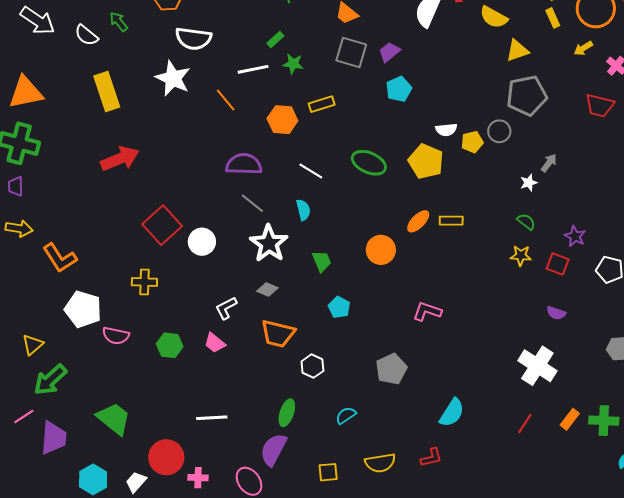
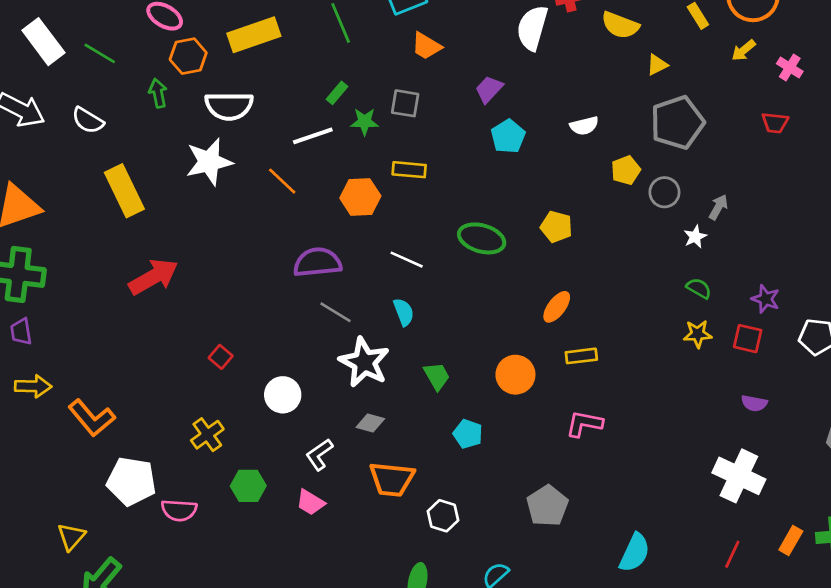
green arrow: (119, 22) -> (158, 93), moved, turned 35
yellow triangle: (517, 51) -> (657, 65), size x0.7
gray square: (351, 52) -> (405, 103), moved, size x0.7
white star: (173, 78) -> (209, 162), turned -30
yellow rectangle: (322, 104) -> (409, 170), turned 30
red trapezoid: (600, 106) -> (775, 123), size x0.7
white semicircle: (446, 130) -> (584, 126), moved
gray circle: (499, 131) -> (664, 192), moved
yellow pentagon: (472, 142) -> (626, 170), moved
yellow pentagon: (426, 161) -> (556, 227), size x0.7
yellow rectangle: (451, 221) -> (581, 356), moved
red square: (162, 225) -> (221, 357), size x0.5
white circle: (202, 242) -> (283, 395), moved
orange circle: (381, 250) -> (515, 375), moved
yellow cross: (144, 282) -> (207, 435), turned -30
green hexagon: (170, 345) -> (248, 486), moved

